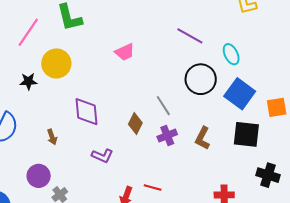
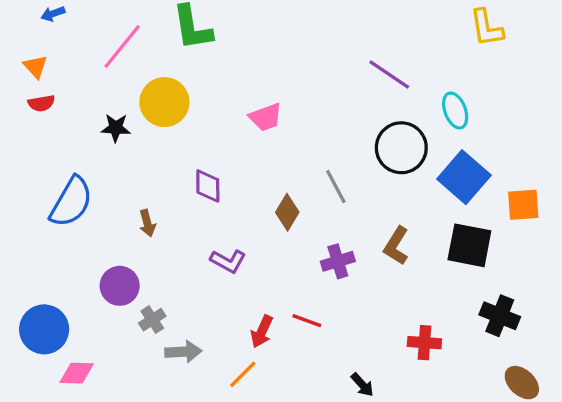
pink trapezoid: (125, 52) -> (266, 117), moved
purple diamond: (87, 112) -> (208, 186), size x0.7
purple cross: (167, 135) -> (338, 261), moved

